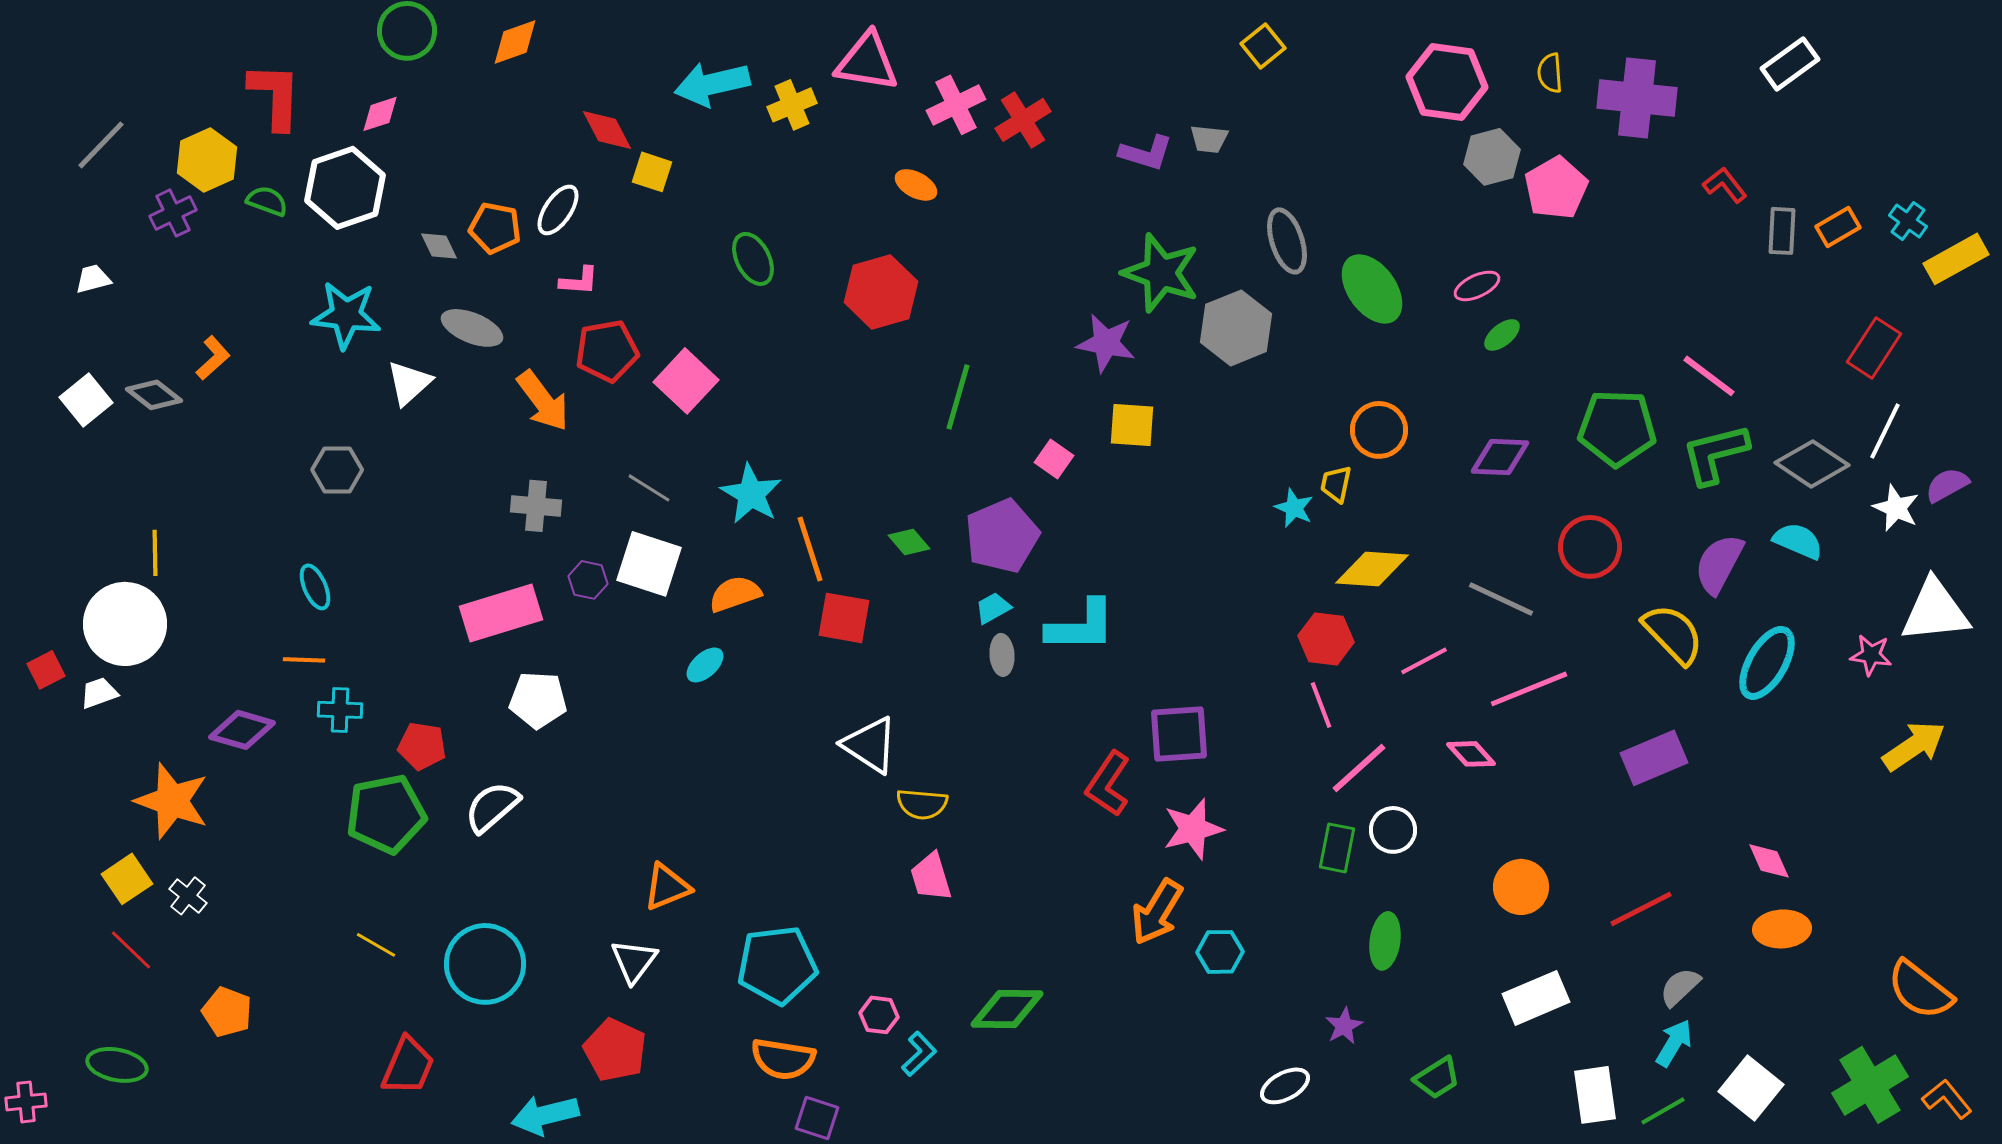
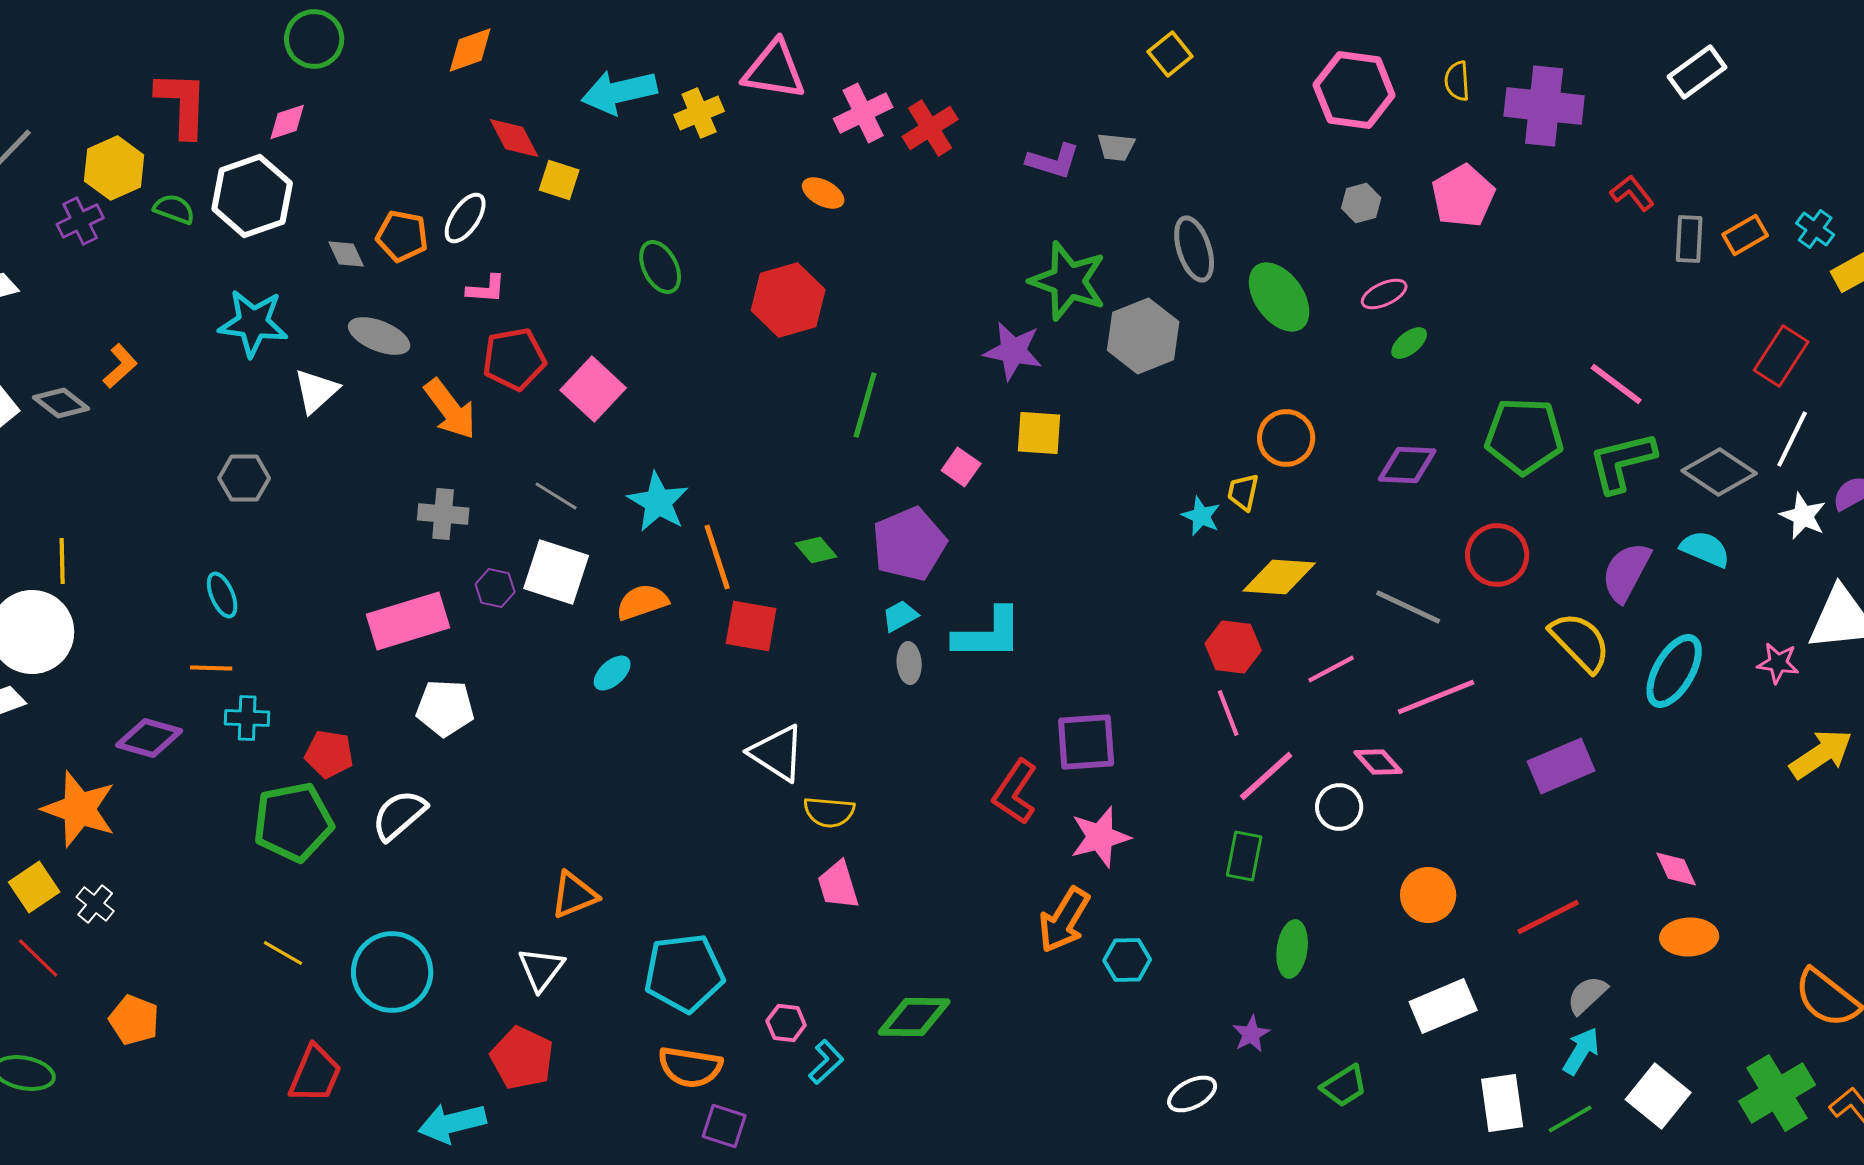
orange diamond: (515, 42) -> (470, 50), moved
gray hexagon: (1492, 157) -> (1361, 203), moved, size x0.7
white circle: (1393, 830) -> (1339, 807), moved

